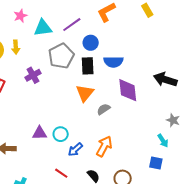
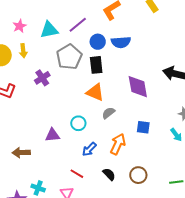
pink star: (20, 16) -> (20, 26), moved
blue semicircle: (113, 62) -> (121, 42), moved
orange triangle: (85, 93) -> (95, 92), turned -42
gray semicircle: (104, 109) -> (108, 113), moved
cyan circle: (61, 134) -> (78, 123), moved
blue square: (156, 163) -> (143, 127), moved

